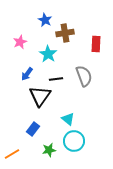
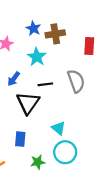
blue star: (45, 20) -> (33, 28), moved
blue rectangle: (33, 129) -> (20, 139), turned -32

